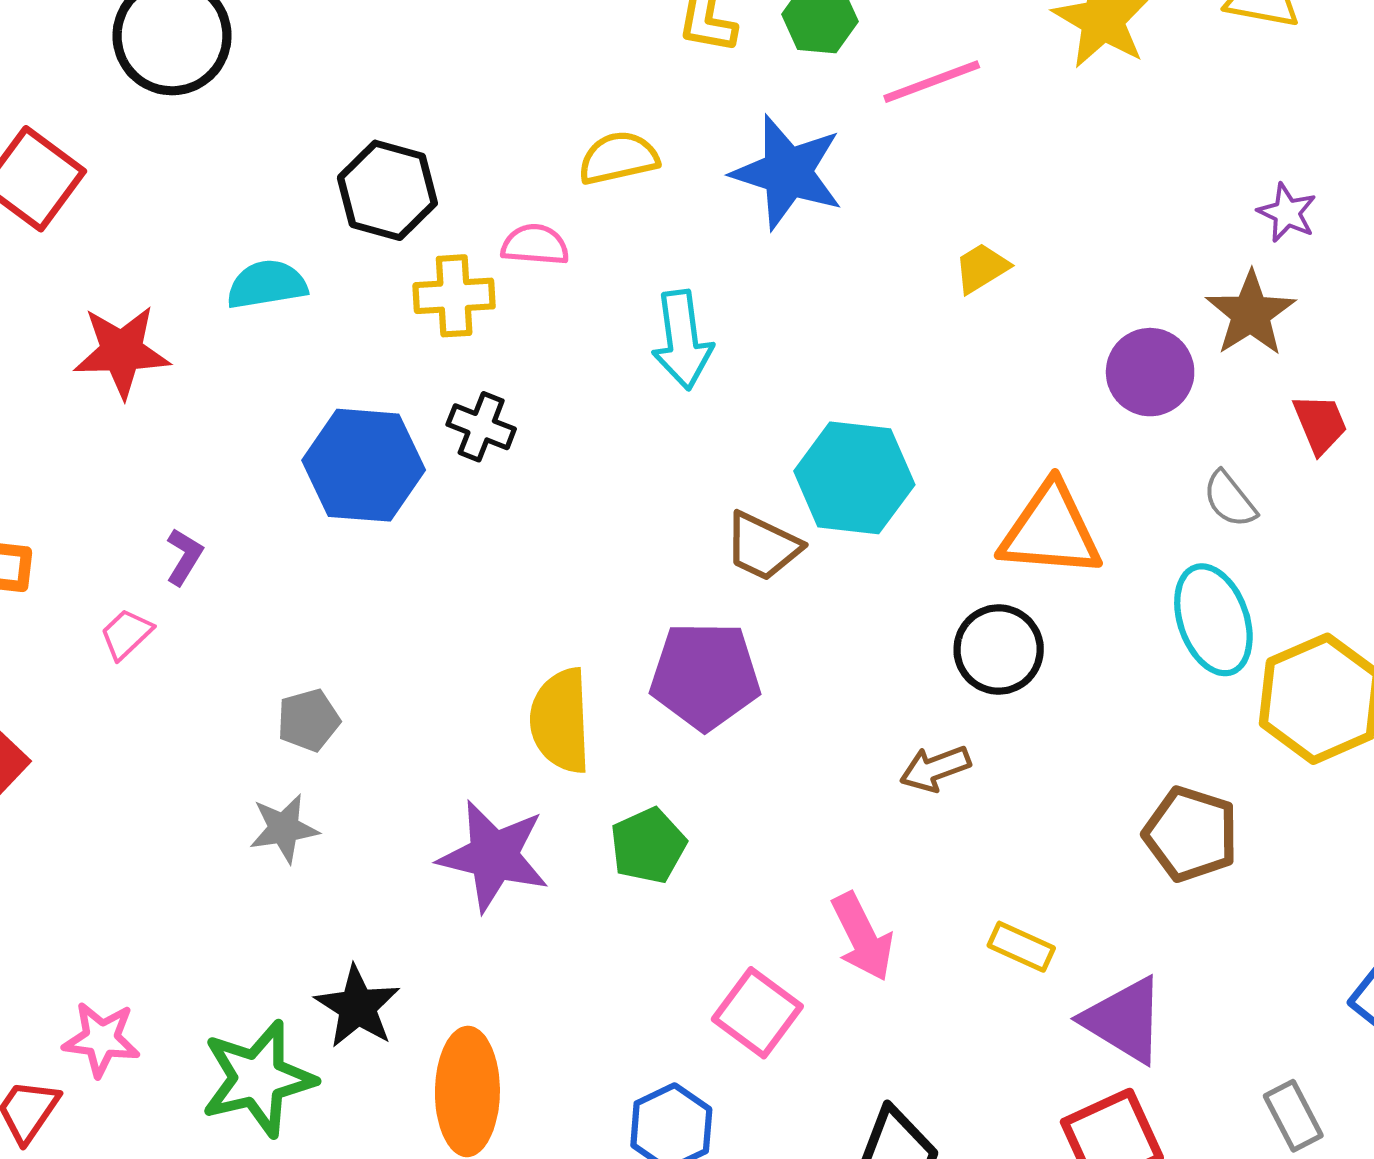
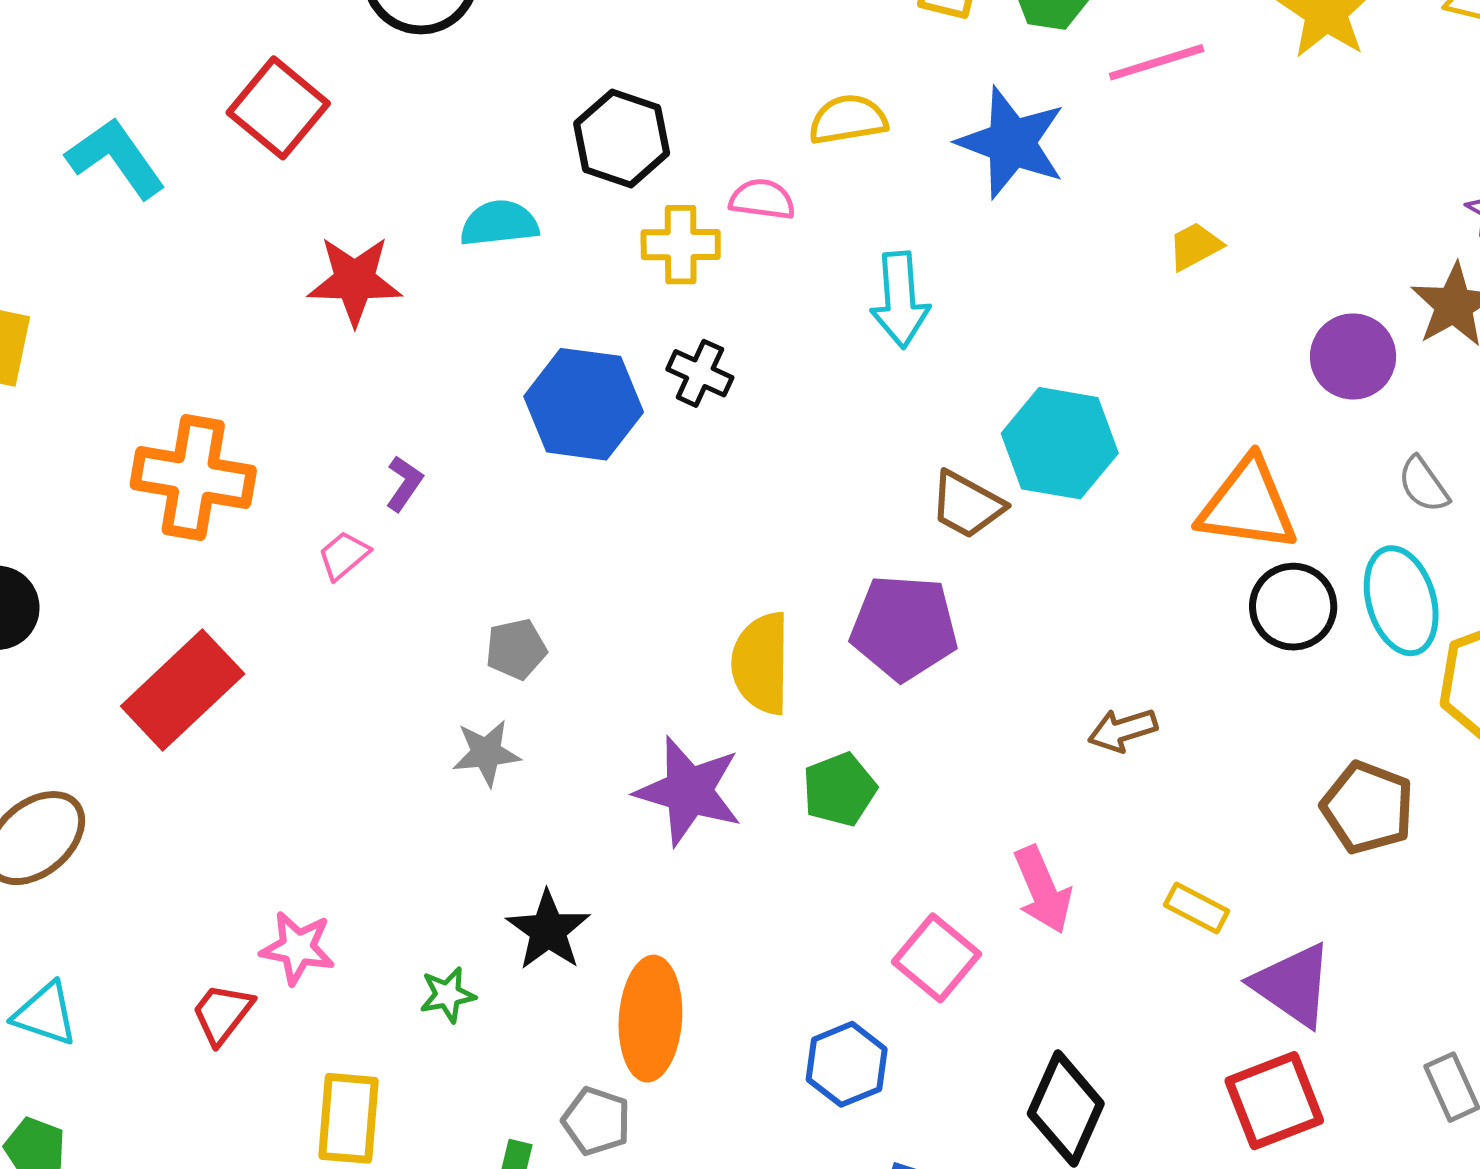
black circle: (999, 649) -> (1293, 607), moved
green star: (258, 1079) -> (448, 995), size x0.5

